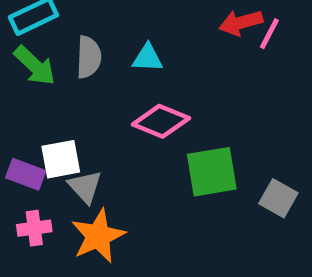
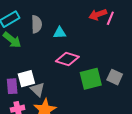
gray semicircle: (89, 57) -> (37, 24), moved
purple rectangle: (26, 174) -> (12, 86), turned 70
gray square: (278, 198) -> (115, 77), moved

